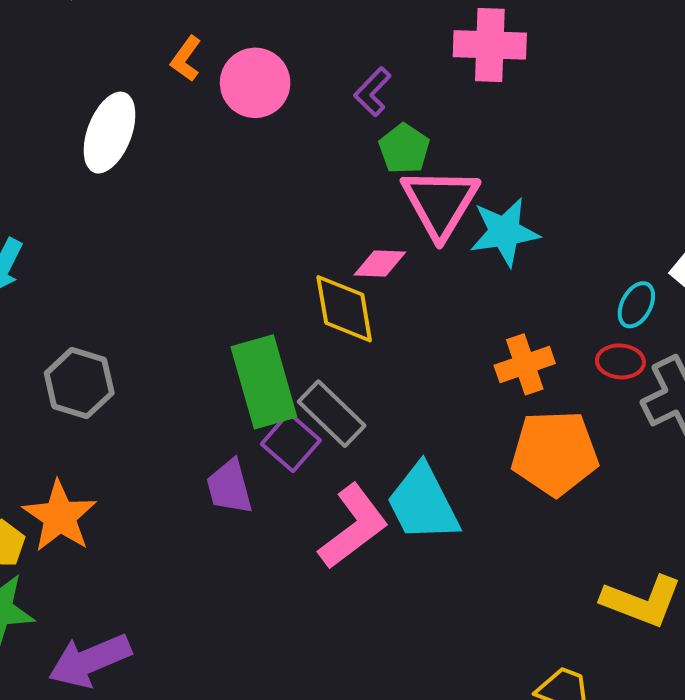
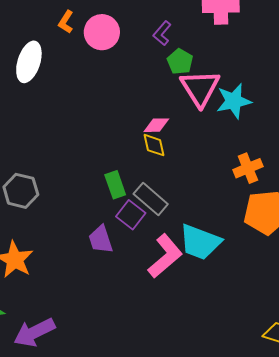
pink diamond: (380, 264) -> (156, 125), moved
yellow diamond: (344, 309) -> (154, 145), size x0.7
green rectangle: (264, 382) -> (115, 185), size x0.6
cyan trapezoid: (423, 503) -> (200, 242), turned -39

